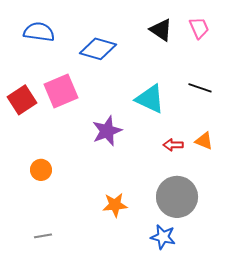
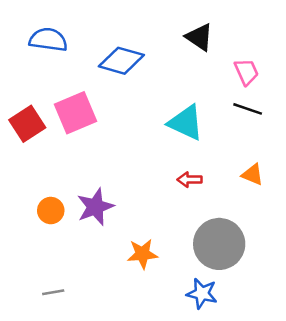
pink trapezoid: (199, 28) -> (246, 72), moved
purple star: (107, 131) -> (95, 207), moved
red arrow: (173, 145) -> (189, 180), moved

